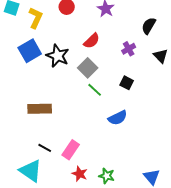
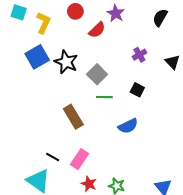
black semicircle: (149, 26) -> (160, 18), moved
red semicircle: (92, 41) -> (97, 30), moved
green line: (95, 90) -> (104, 97), turned -42
brown rectangle: (40, 109) -> (73, 117), moved, turned 60

